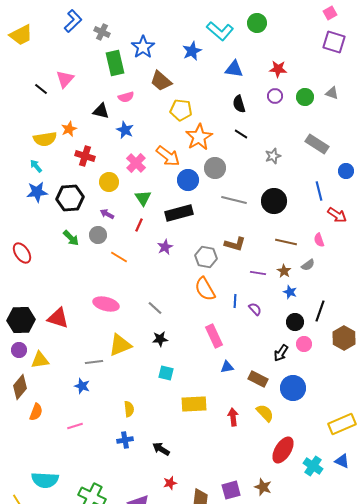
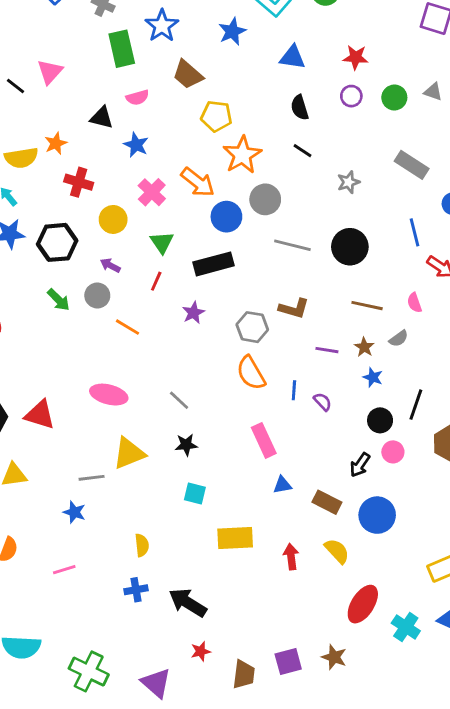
black arrow: (161, 449) -> (188, 603), size x1.5

